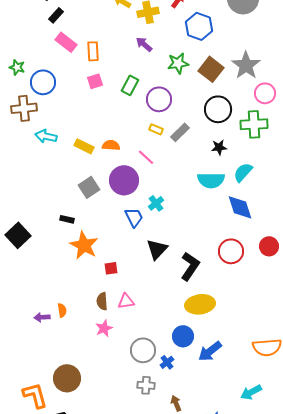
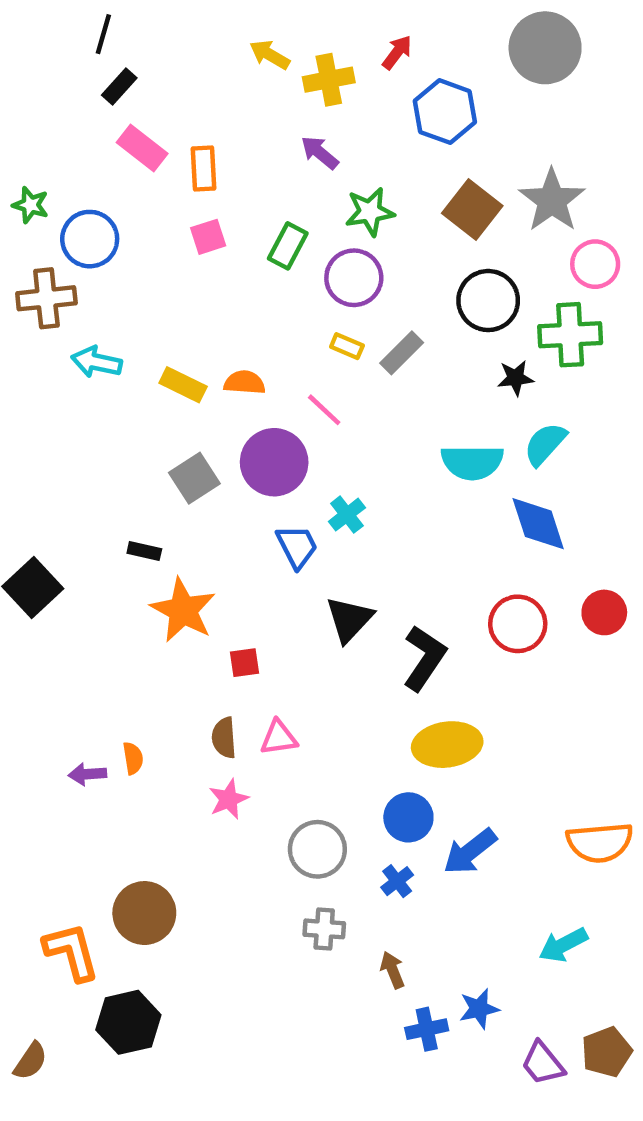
green star: (178, 63) -> (370, 212), moved
black star: (219, 147) -> (515, 378), moved
blue cross: (167, 362) -> (397, 881), moved

